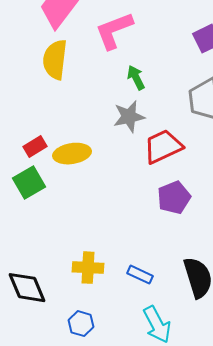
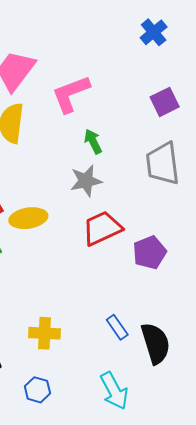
red trapezoid: (163, 147) -> (102, 228), moved
purple pentagon: (174, 198) -> (150, 252), moved
blue rectangle: (140, 275) -> (117, 327), moved, turned 30

